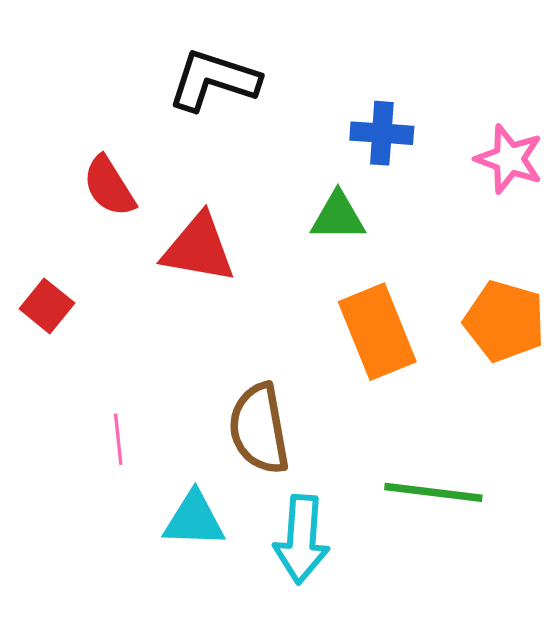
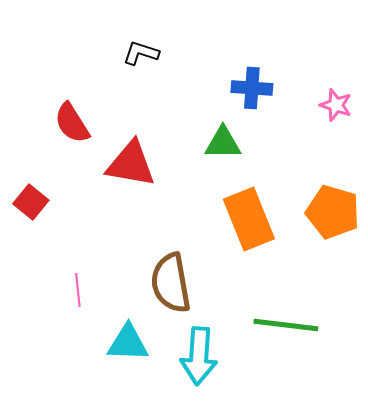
black L-shape: (214, 80) -> (141, 53), size x0.6
pink star: (509, 159) -> (336, 105), size x0.7

